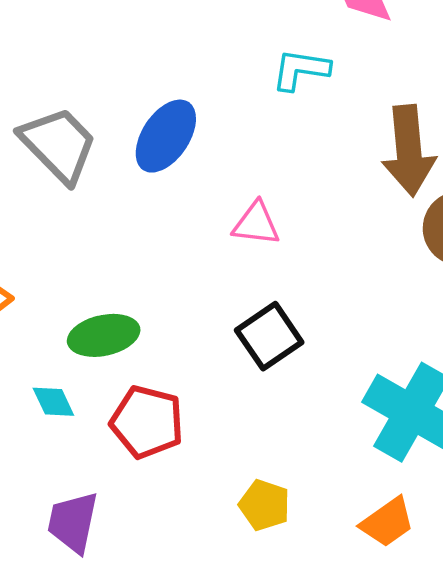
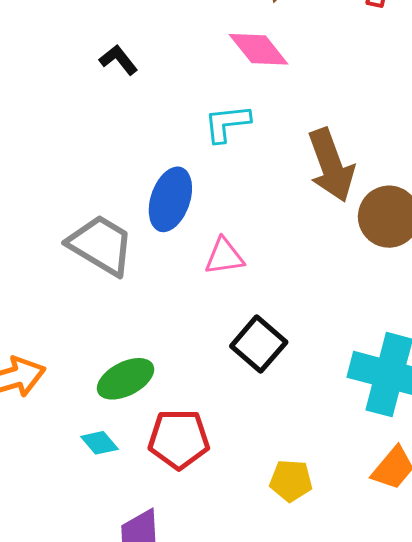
blue ellipse: (166, 136) -> (170, 199), moved
gray trapezoid: (59, 145) -> (101, 245), moved

